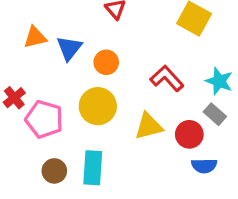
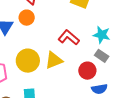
orange circle: (106, 62) -> (27, 18), moved
yellow triangle: (149, 126) -> (54, 60), moved

